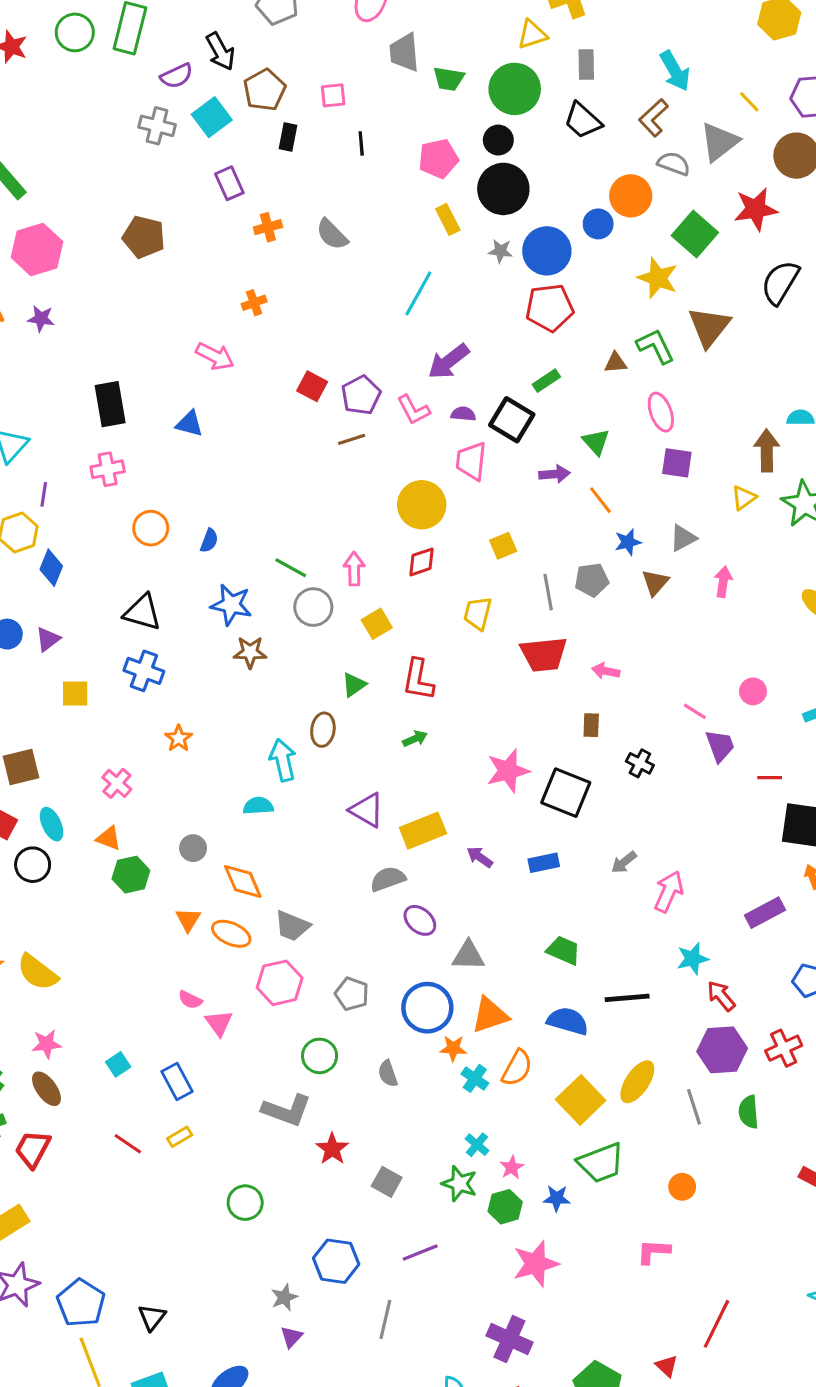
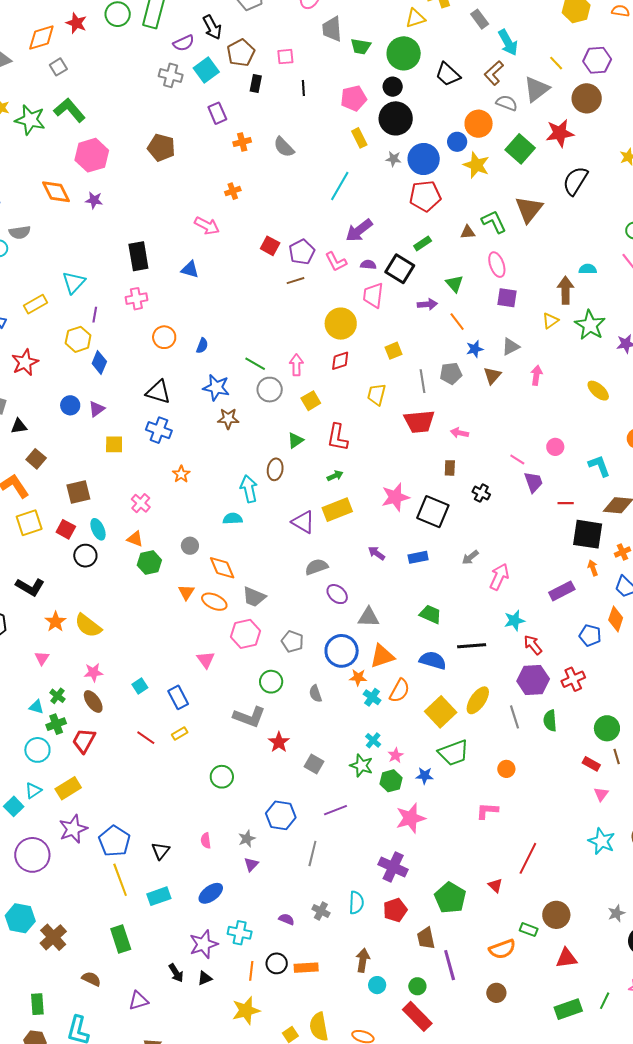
gray rectangle: (586, 65) -> (480, 19), moved, turned -36
yellow star: (658, 278) -> (476, 165), moved
yellow rectangle: (423, 831) -> (337, 510), moved
pink semicircle: (190, 1000) -> (206, 841), moved, turned 56

